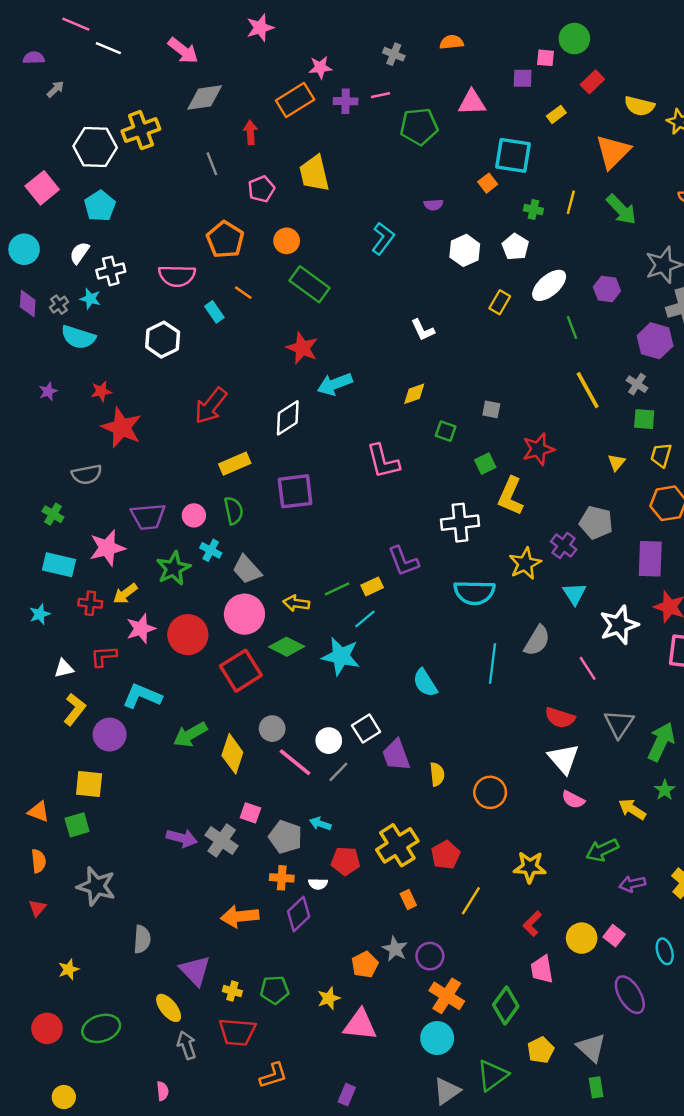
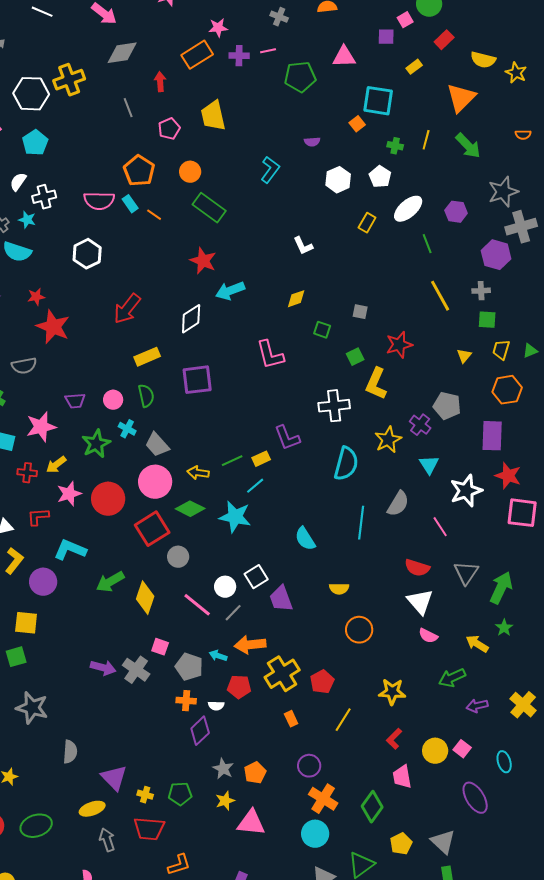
pink square: (545, 58) -> (405, 20), turned -35
cyan rectangle: (214, 312) -> (130, 204), moved
gray cross: (637, 384) -> (481, 291), turned -36
purple trapezoid: (148, 517) -> (75, 401), size x0.7
cyan semicircle: (474, 592) -> (346, 464), turned -76
gray circle: (272, 729) -> (178, 557), moved
yellow semicircle: (437, 774) -> (339, 589), moved, turned 96
orange arrow: (240, 916) -> (250, 645), moved
gray star: (395, 949) -> (223, 769), moved
yellow ellipse: (169, 1008) -> (92, 809), turned -70

